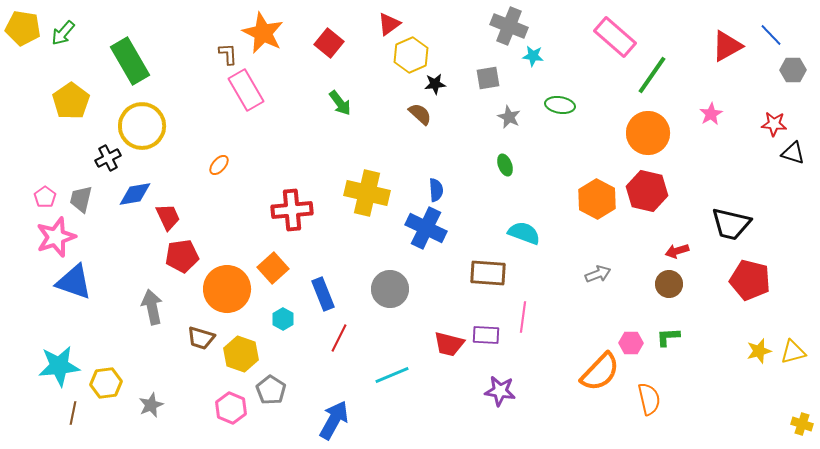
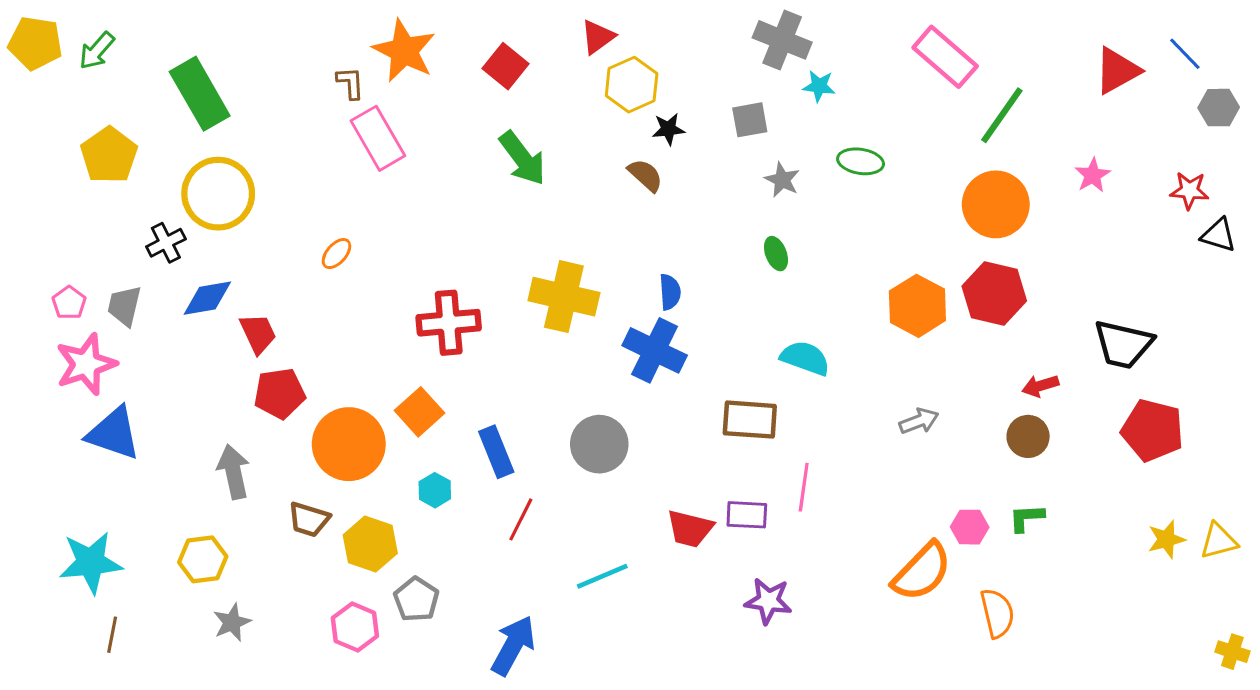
green arrow: (340, 103) -> (522, 158), size x1.4
yellow hexagon: (106, 383) -> (203, 559), moved

